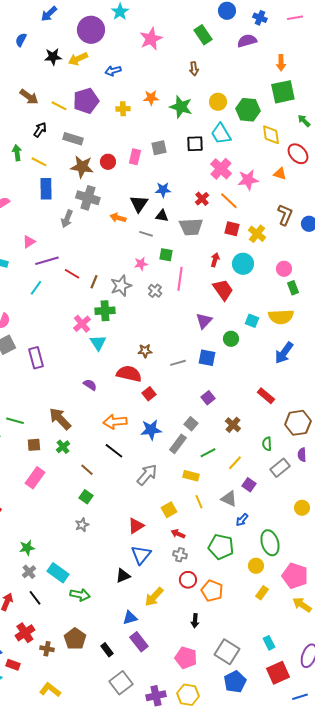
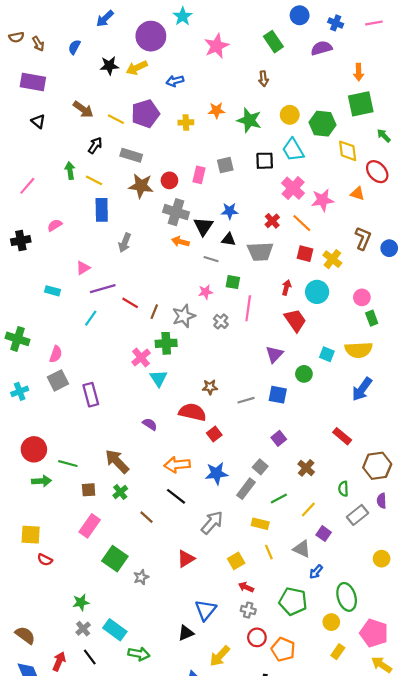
gray cross: (88, 198) -> (176, 212), moved
green square: (86, 497) -> (115, 559), moved, size x1.6
red triangle: (136, 526) -> (186, 559), moved

